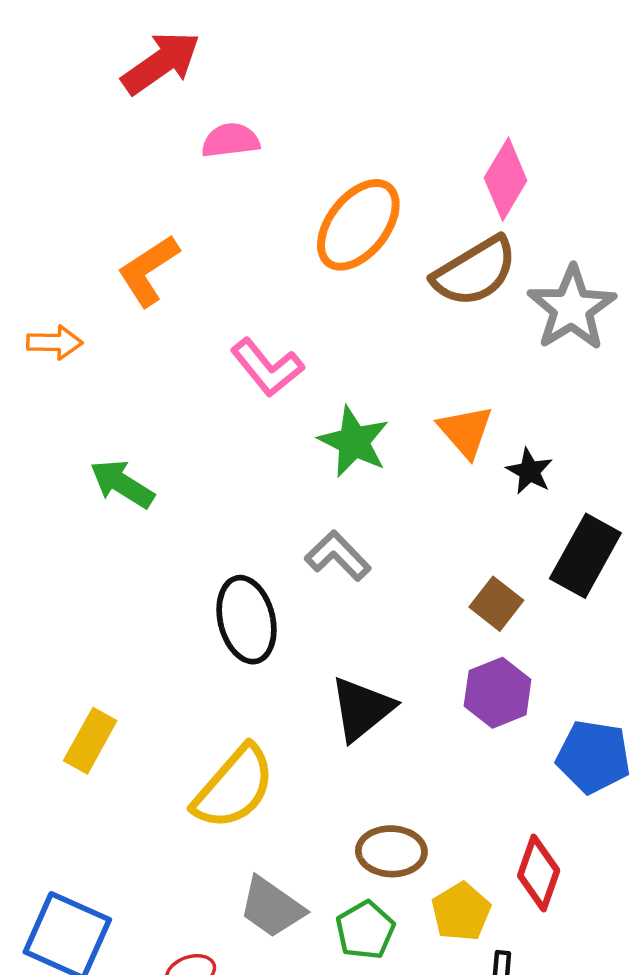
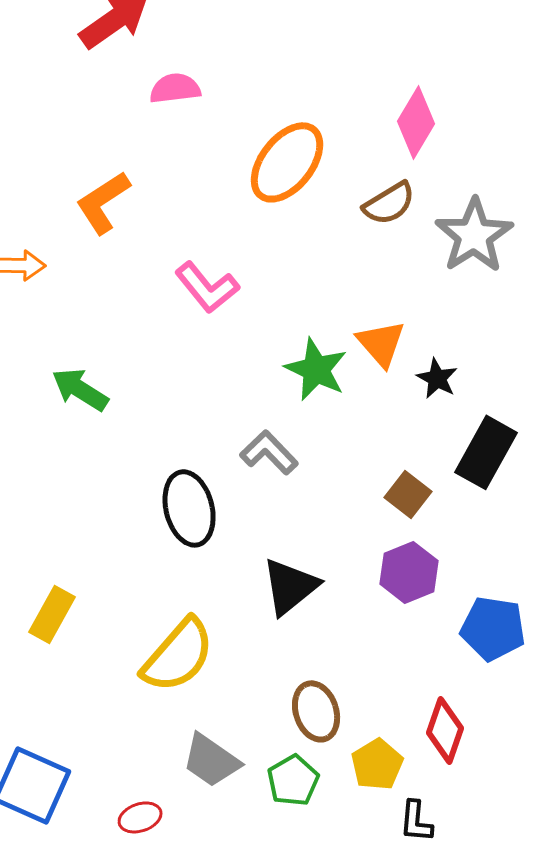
brown semicircle: (475, 272) -> (389, 203), size x0.7
green star: (354, 442) -> (316, 369), moved
brown ellipse: (391, 851) -> (316, 711), turned 70

